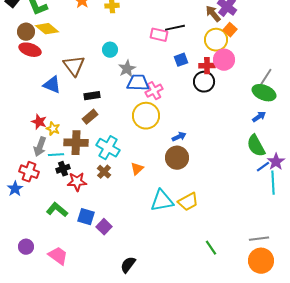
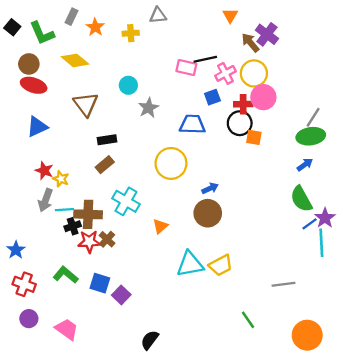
yellow diamond: (47, 29) -> (75, 60), moved
orange square: (230, 30) -> (254, 137), moved, turned -32
blue trapezoid: (138, 83) -> (192, 124), moved
blue triangle: (52, 85) -> (37, 127), moved, turned -48
pink cross: (154, 91) -> (225, 73), moved
green ellipse: (264, 93) -> (311, 136), turned -30
brown cross: (76, 143) -> (88, 214), moved
red cross: (29, 172) -> (24, 284), moved
brown cross: (104, 172) -> (107, 239), moved
gray line: (259, 239) -> (284, 284), moved

